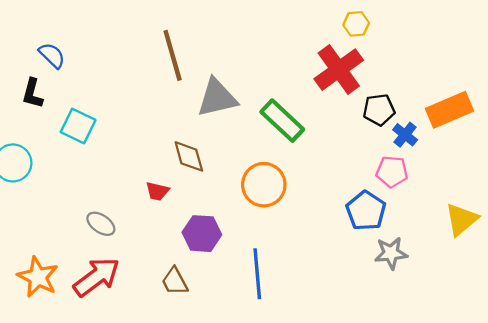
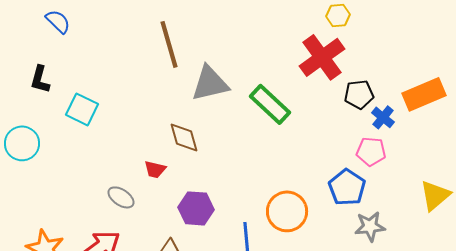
blue semicircle: (52, 55) -> (58, 21), moved
orange circle: (264, 185) -> (287, 211), moved
gray ellipse: (101, 224) -> (121, 197), moved

